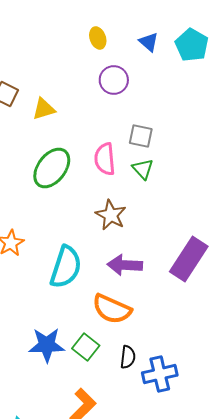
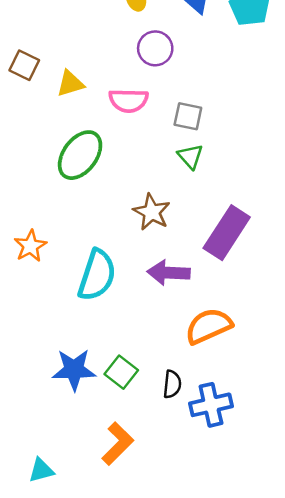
pink semicircle: (105, 159) -> (129, 101), moved, turned -84
purple rectangle: (189, 259) -> (227, 233), moved
orange semicircle: (112, 309) -> (209, 326), moved, turned 132

